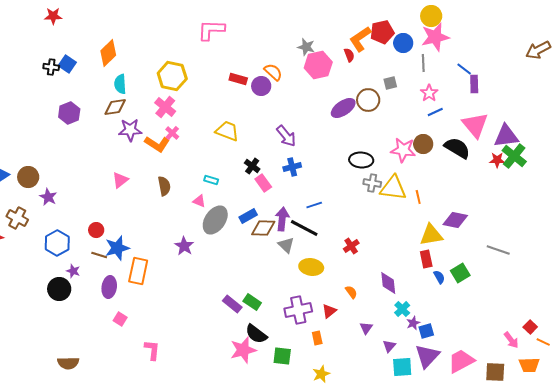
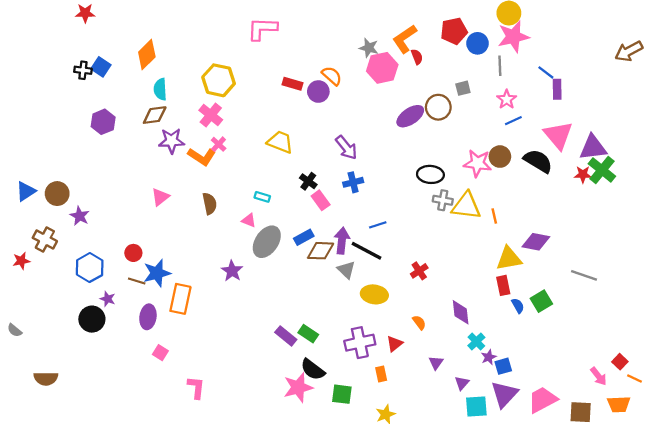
orange L-shape: (360, 39) -> (405, 39), moved
brown semicircle: (68, 363) -> (46, 378), moved

